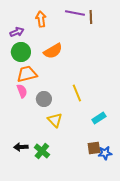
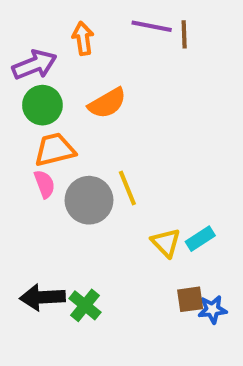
purple arrow: (17, 32) -> (34, 65), size x1.5
yellow line: (77, 93) -> (127, 188), moved
gray circle: (44, 99) -> (89, 200), size x1.5
yellow triangle: (55, 120) -> (166, 243), moved
black arrow: (21, 147) -> (42, 297), size x1.5

